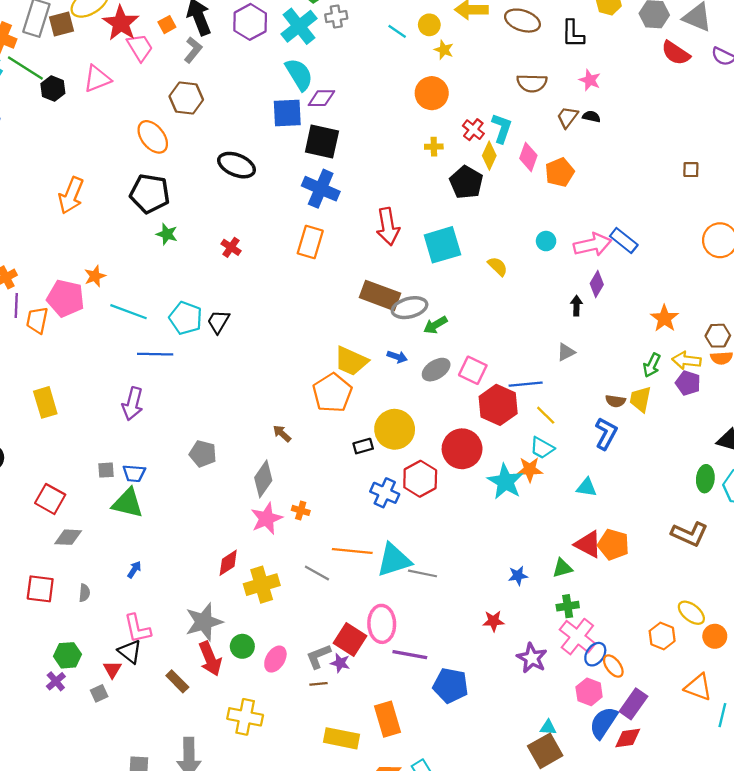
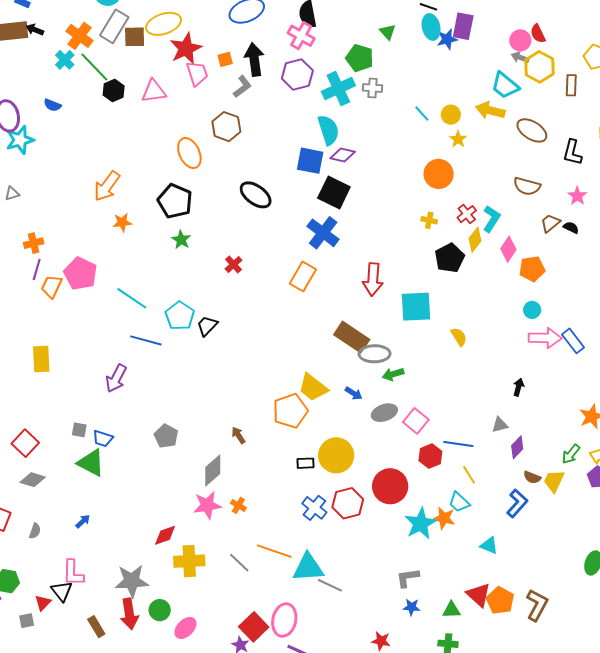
cyan circle: (546, 241) -> (532, 310), moved
orange star: (95, 276) -> (122, 222), moved
purple diamond: (597, 284) -> (517, 447), moved
red hexagon: (498, 405) -> (430, 456), size x0.7
brown L-shape: (689, 534) -> (537, 605), moved, turned -100
gray L-shape: (318, 656) -> (408, 578), moved

